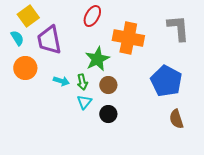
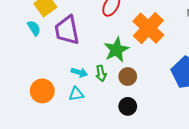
orange cross: (128, 38) -> (148, 28), turned 32
orange circle: (25, 68) -> (42, 91), moved
cyan triangle: (84, 102) -> (76, 94), moved, turned 42

